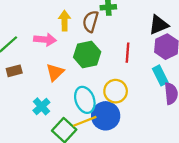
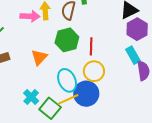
pink arrow: (45, 40) -> (30, 16), moved
red line: (128, 53) -> (91, 46), moved
cyan cross: (41, 106) -> (31, 97), moved

